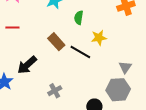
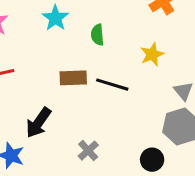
yellow star: (99, 38) -> (152, 54), moved
brown rectangle: (56, 42) -> (73, 78), turned -36

